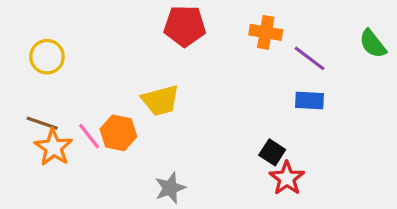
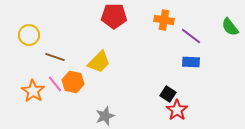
yellow trapezoid: (160, 100) -> (99, 62), turned -30
brown line: (42, 123) -> (55, 57), moved

